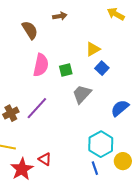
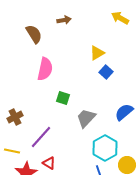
green square: (66, 70) -> (63, 98), moved, turned 32
gray trapezoid: (82, 94) -> (86, 118), moved
purple line: (37, 108) -> (41, 137), moved

